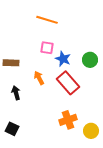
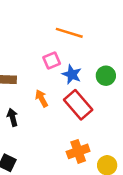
orange line: (47, 20) -> (69, 33), moved
pink square: (47, 48) -> (52, 61), turned -32

